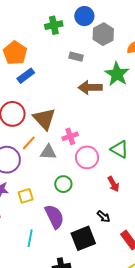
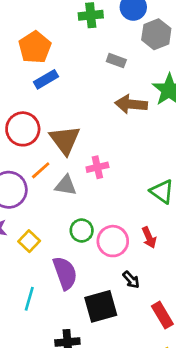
pink circle: (87, 157) -> (113, 241), moved
yellow square: (26, 196) -> (29, 241), turned -35

